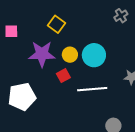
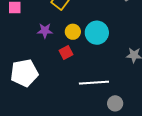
purple star: (42, 54) -> (45, 31), size x0.6
white line: (92, 89) -> (94, 83), moved

